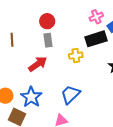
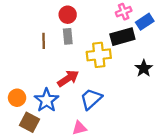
brown line: (12, 40) -> (44, 41), moved
yellow cross: (76, 56) -> (99, 55), size x1.5
red arrow: (38, 64) -> (68, 78), moved

